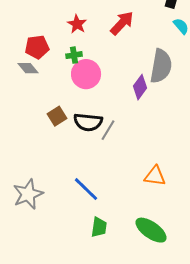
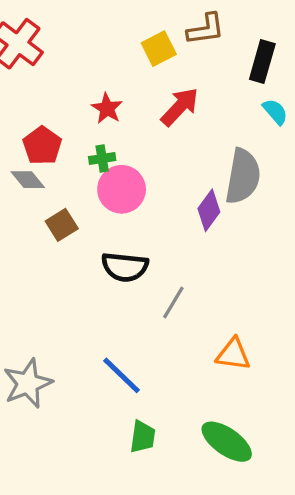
red pentagon: (37, 47) -> (42, 146), turned -30
brown square: (57, 116) -> (62, 225), moved
gray line: (108, 130) -> (173, 303), moved

